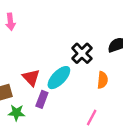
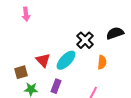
purple rectangle: (42, 99) -> (56, 86), moved

